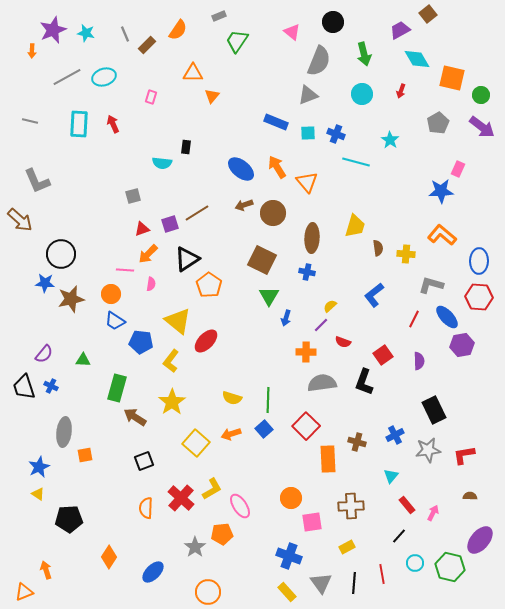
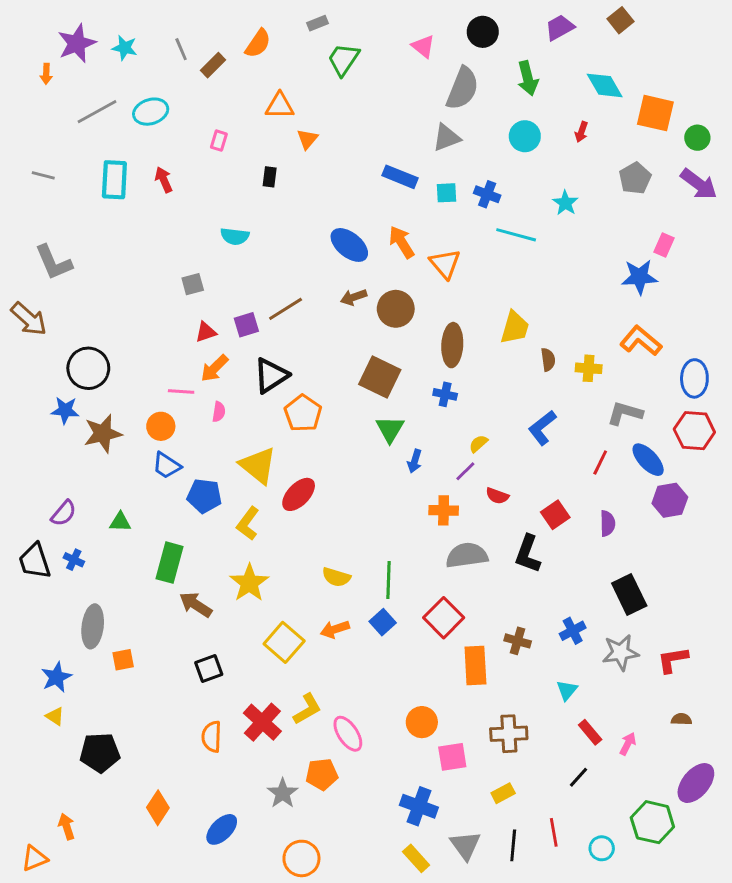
purple trapezoid: (400, 30) -> (560, 27), moved
black rectangle: (186, 147) -> (270, 177), moved
cyan circle: (415, 563) -> (602, 848), moved

